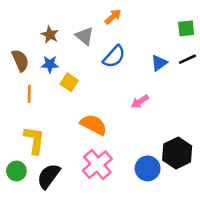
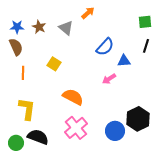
blue semicircle: (114, 57) -> (105, 47), moved
black line: (187, 59) -> (146, 46), turned -48
blue triangle: (159, 63) -> (124, 61), moved, turned 32
blue star: (50, 64) -> (17, 27), moved
green circle: (16, 171) -> (16, 143), moved
black semicircle: (49, 176) -> (38, 137), turned 75

